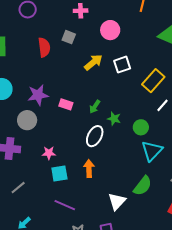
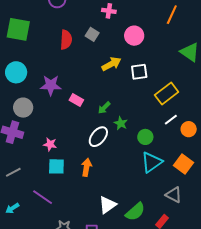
gray circle: (27, 120) -> (23, 108), moved
green semicircle: (143, 186) -> (135, 212), moved
purple line: (65, 205) -> (43, 197), moved

